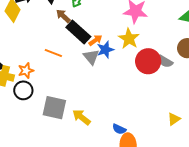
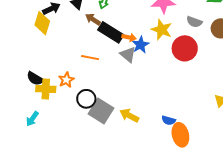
orange arrow: (95, 40) -> (129, 37), turned 56
gray semicircle: (165, 61) -> (194, 22), moved
black circle: (23, 90) -> (86, 99), moved
gray square: (54, 108) -> (101, 111), turned 30

